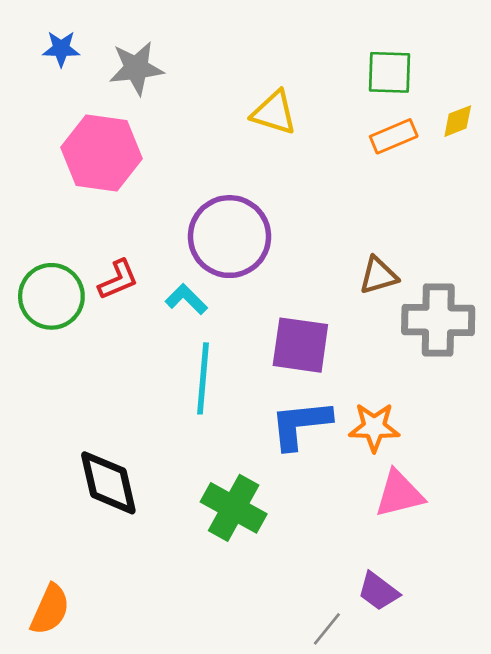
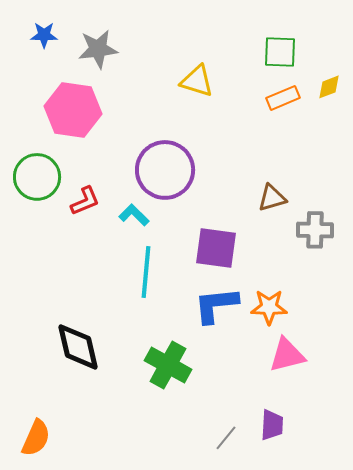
green circle: (51, 296) -> (37, 177), moved
gray cross: (438, 320) -> (315, 230), size x0.7
purple trapezoid: (378, 591) -> (272, 425), turned -124
gray line: (327, 629) -> (226, 438), moved

